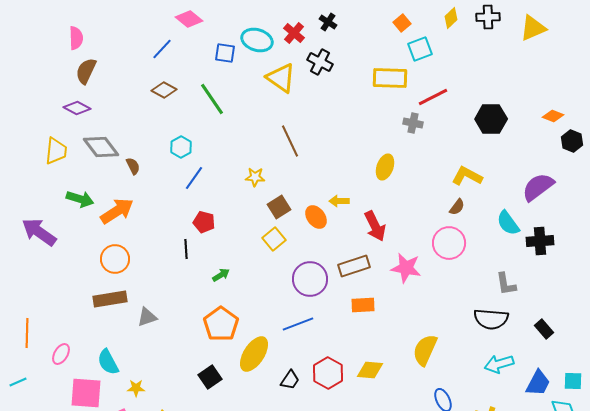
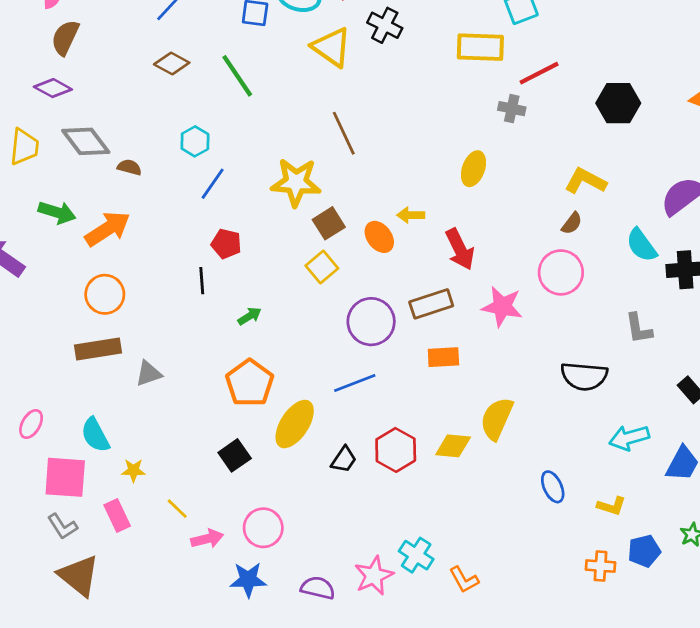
brown semicircle: (133, 166) -> (129, 167), turned -48
yellow star: (255, 177) -> (296, 182), size x1.8
black semicircle: (491, 319) -> (584, 376), moved
yellow semicircle: (425, 350) -> (497, 419), moved

